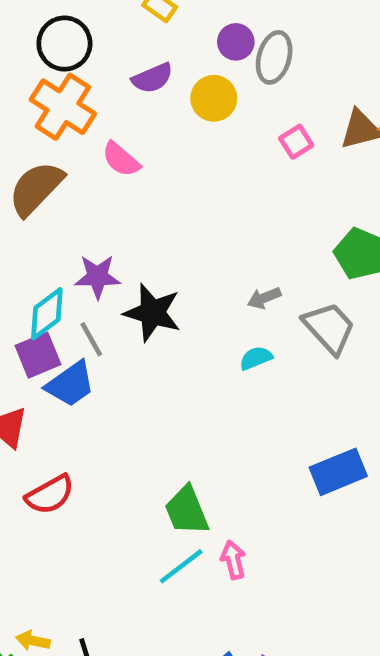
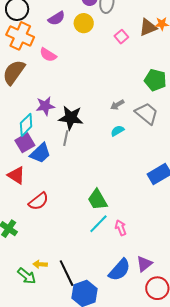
gray line: (91, 339) -> (66, 138), moved, turned 49
pink arrow: (233, 560) -> (121, 228), moved

